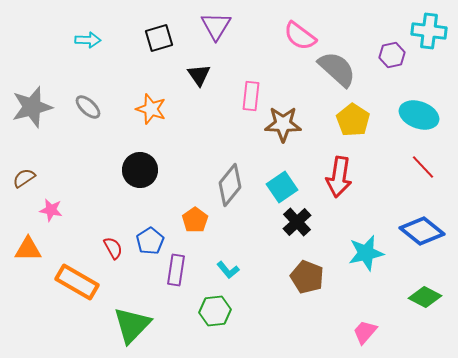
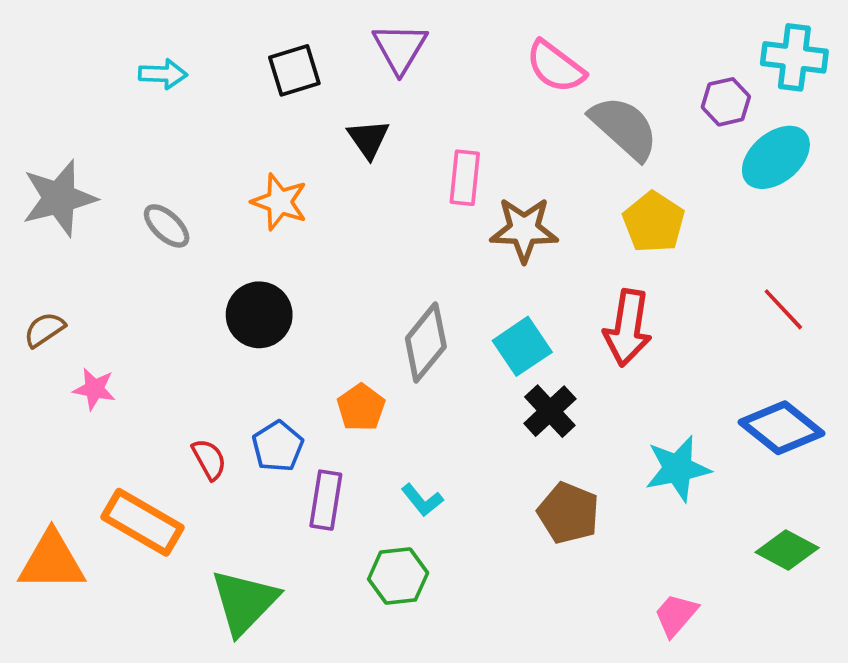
gray ellipse: (88, 107) -> (167, 226), moved
cyan ellipse: (419, 115) -> (776, 157), moved, turned -60
orange triangle: (28, 249) -> (52, 561), moved, size x1.4

